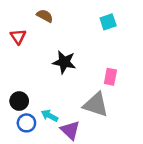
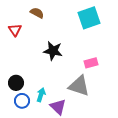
cyan square: (108, 22) -> (89, 18), size x1.6
pink rectangle: (110, 77) -> (91, 63), turned 64
cyan arrow: (50, 116) -> (41, 95), turned 80

